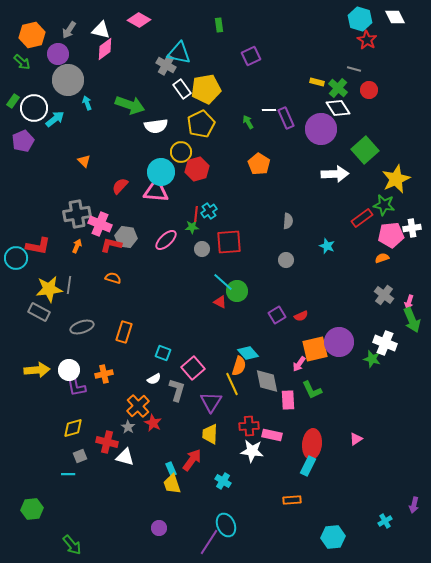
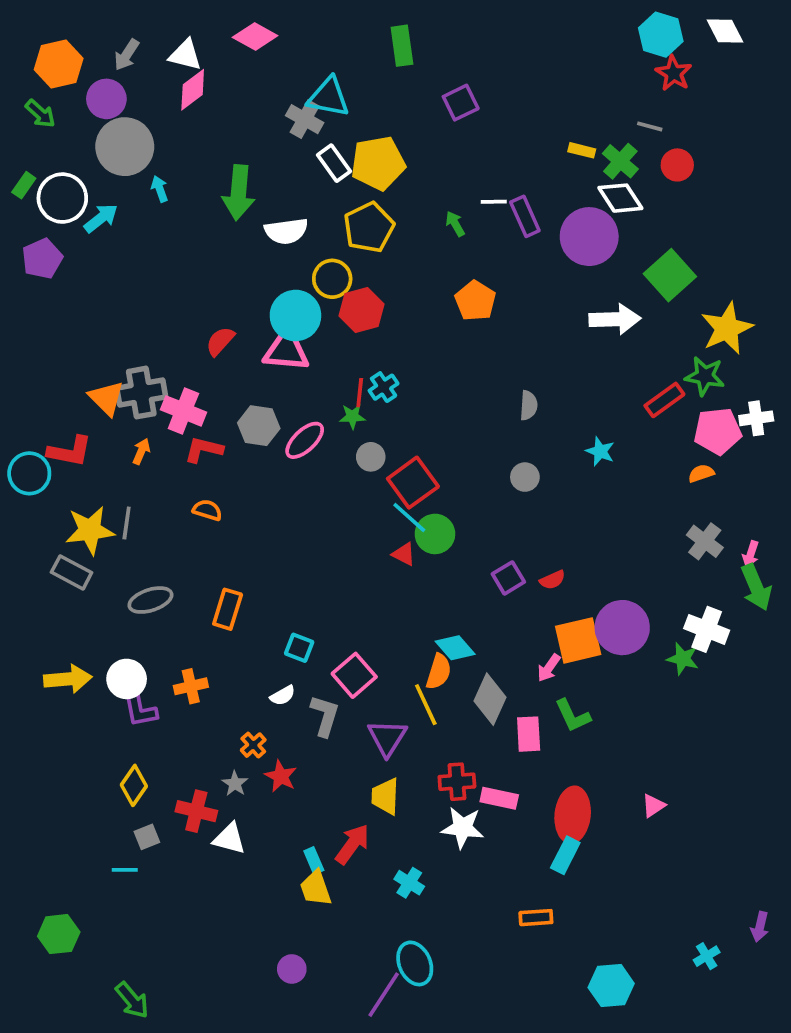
green rectangle: (219, 25) -> (402, 46), size x1.5
green arrow: (130, 105) -> (239, 193), turned 76
orange triangle: (84, 161) -> (106, 398), moved, size x1.5
gray hexagon: (126, 237) -> (259, 426), moved
red square: (229, 242) -> (413, 483), moved, turned -32
gray diamond: (267, 381) -> (490, 699), turned 36
orange cross: (138, 406) -> (253, 745), size x0.6
yellow diamond: (73, 428) -> (134, 785), turned -40

